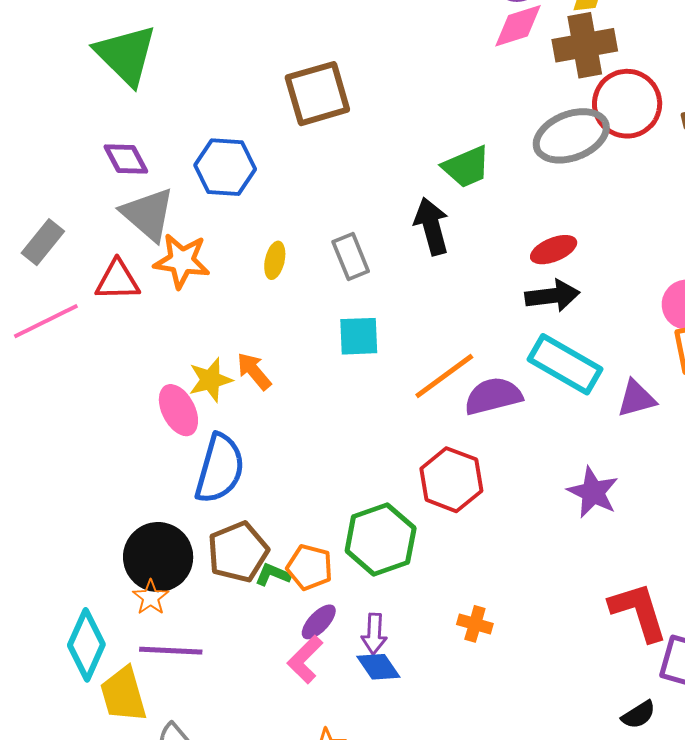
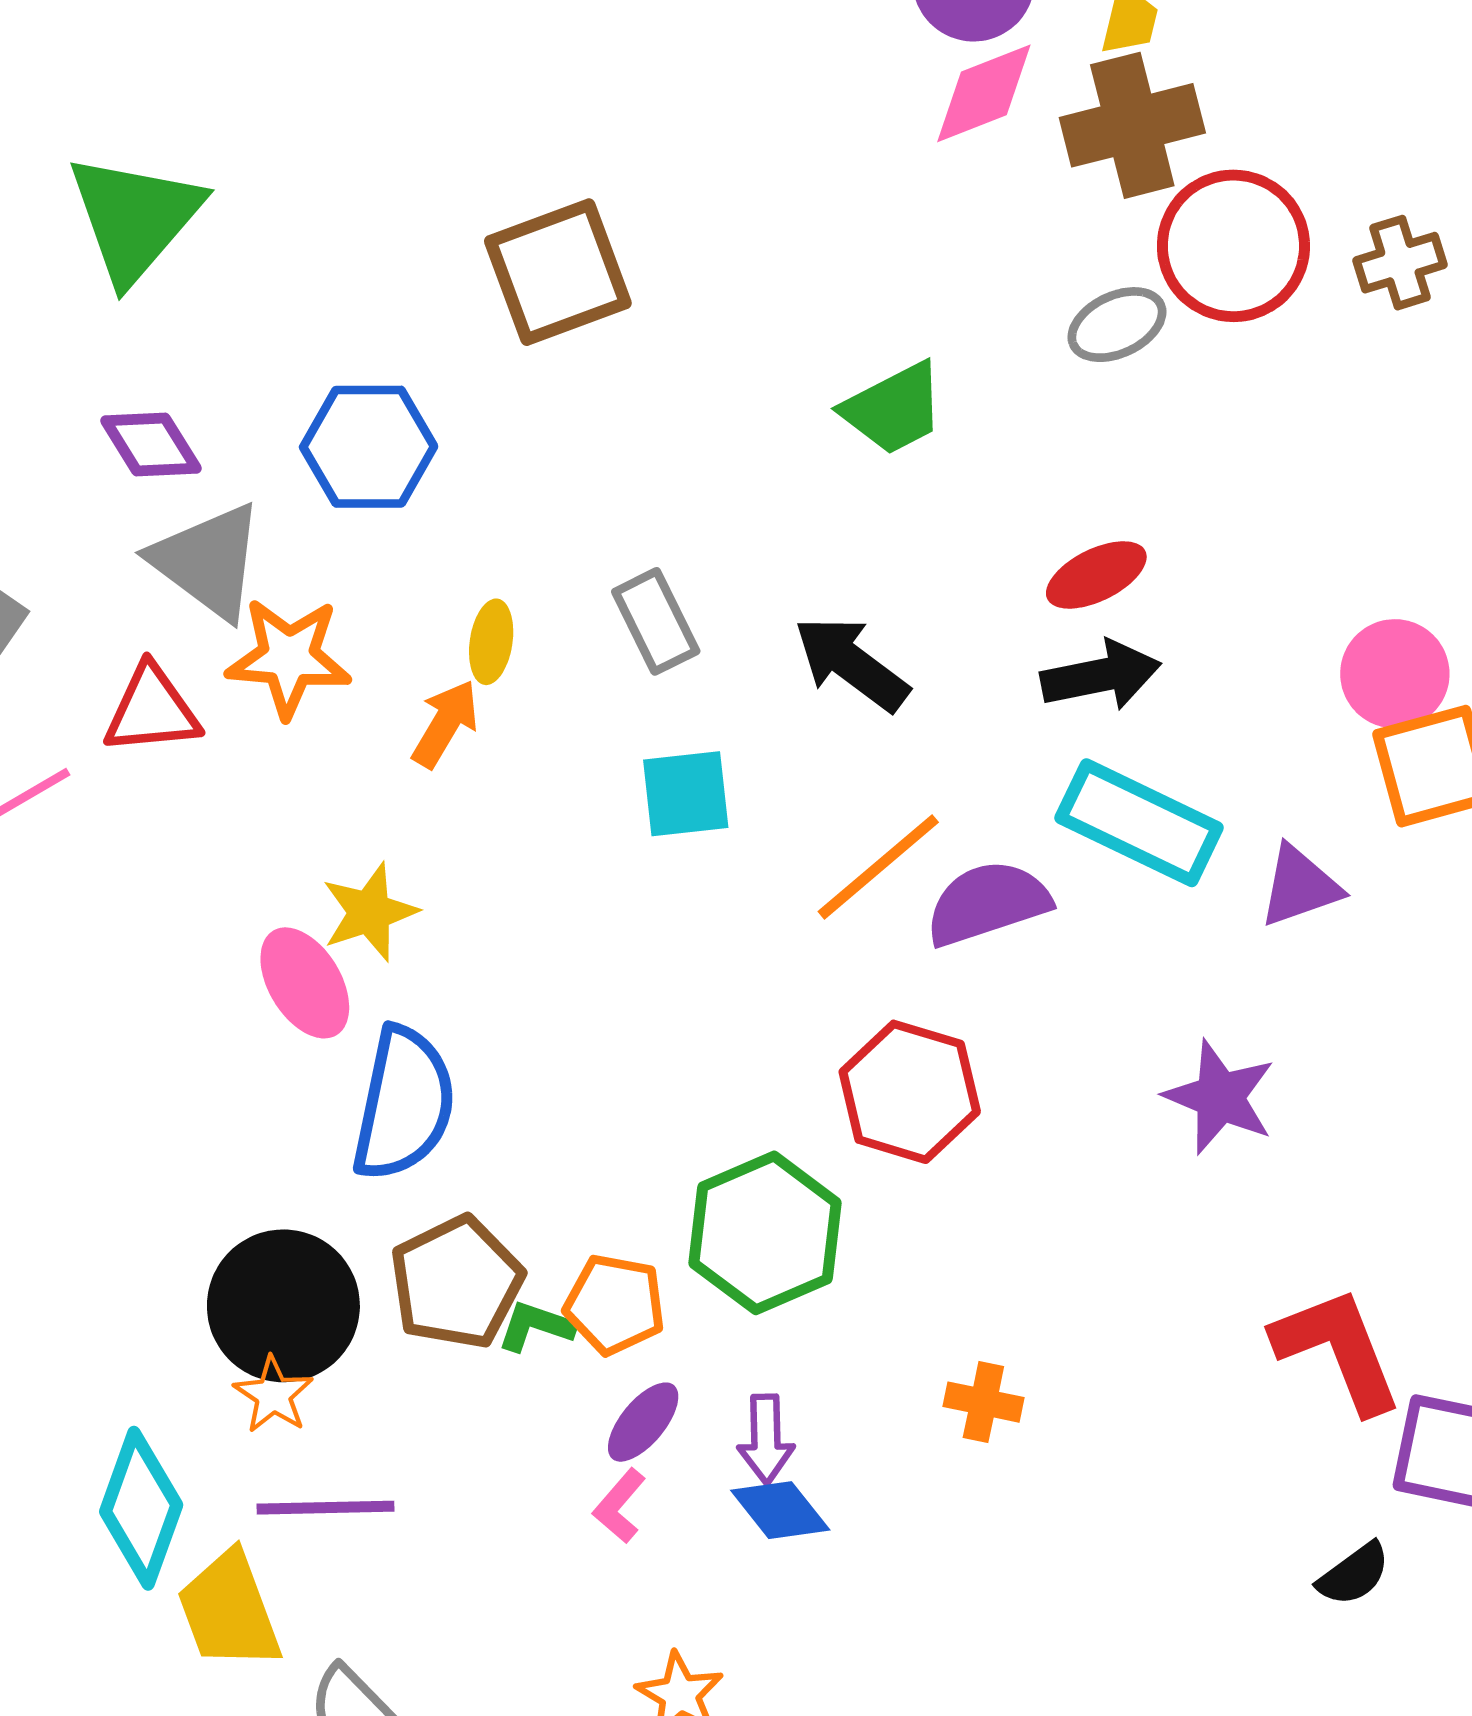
green triangle: (126, 55) -> (135, 218), turned 30
gray ellipse: (571, 136) -> (1117, 325), size x0.6
black arrow: (432, 226) -> (851, 664), moved, turned -34
orange arrow: (254, 371) -> (445, 724), moved, turned 75
pink L-shape: (305, 659) -> (619, 1506), size x0.7

